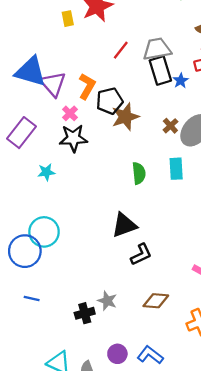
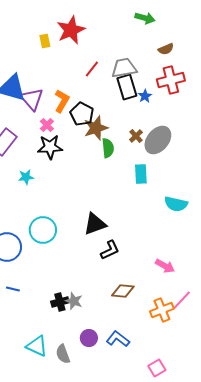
black pentagon: (110, 101) -> (82, 114), turned -30
green semicircle: (139, 173) -> (108, 148), moved
cyan circle: (44, 232) -> (43, 230), moved
gray star: (107, 301) -> (74, 301), moved

